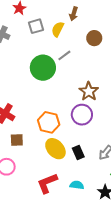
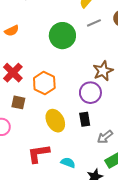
gray line: (64, 55) -> (94, 23), moved
orange hexagon: (49, 122) -> (44, 83), moved
black rectangle: (78, 152) -> (85, 119), moved

